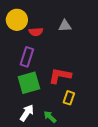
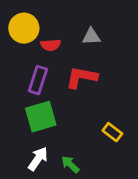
red L-shape: (60, 76) -> (81, 77), moved
yellow rectangle: (69, 98) -> (112, 132), moved, turned -72

